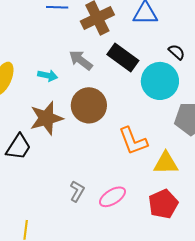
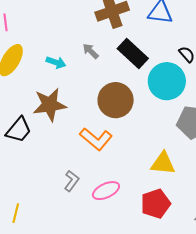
gray arrow: (81, 60) -> (91, 51), size x0.7
brown circle: (89, 105) -> (116, 100), moved
orange L-shape: (133, 141) -> (96, 139), moved, turned -36

